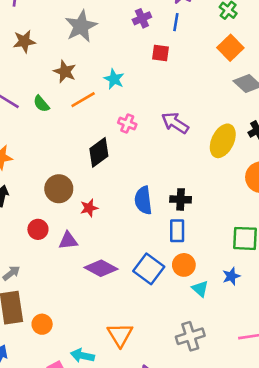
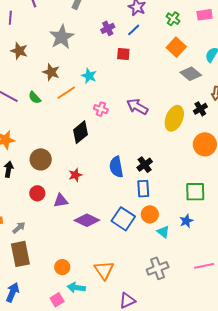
blue line: (176, 22) -> (134, 30), turned 40
brown star: (24, 41) -> (19, 51), turned 30
brown circle: (59, 189) -> (41, 159), moved
black cross: (181, 199) -> (145, 165), turned -35
orange circle: (42, 324) -> (62, 267), moved

